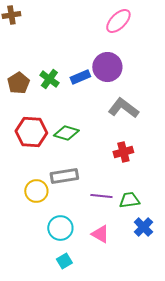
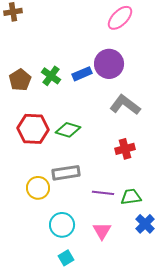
pink triangle: (100, 234) -> (102, 231), turned 30

